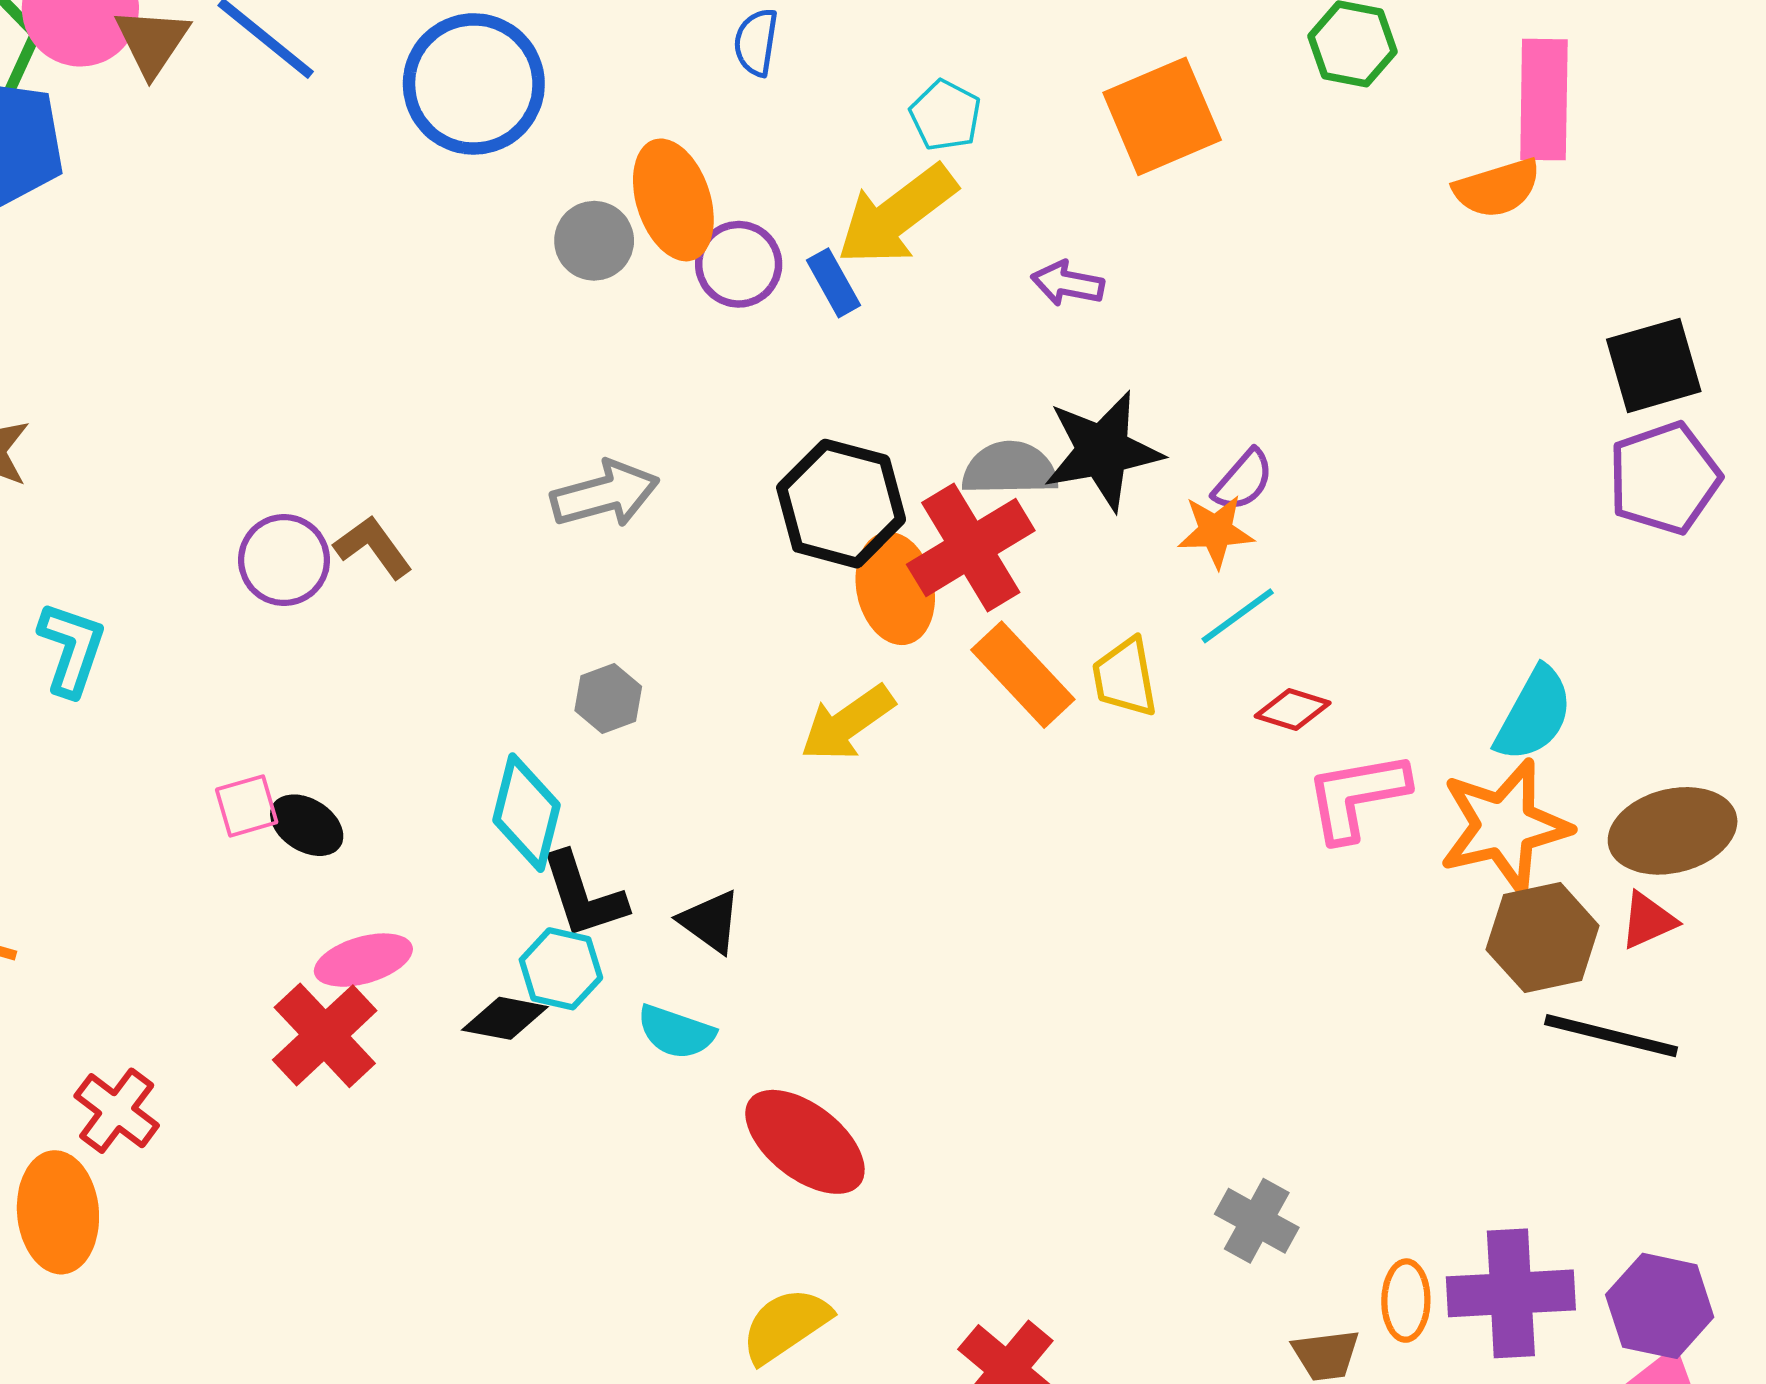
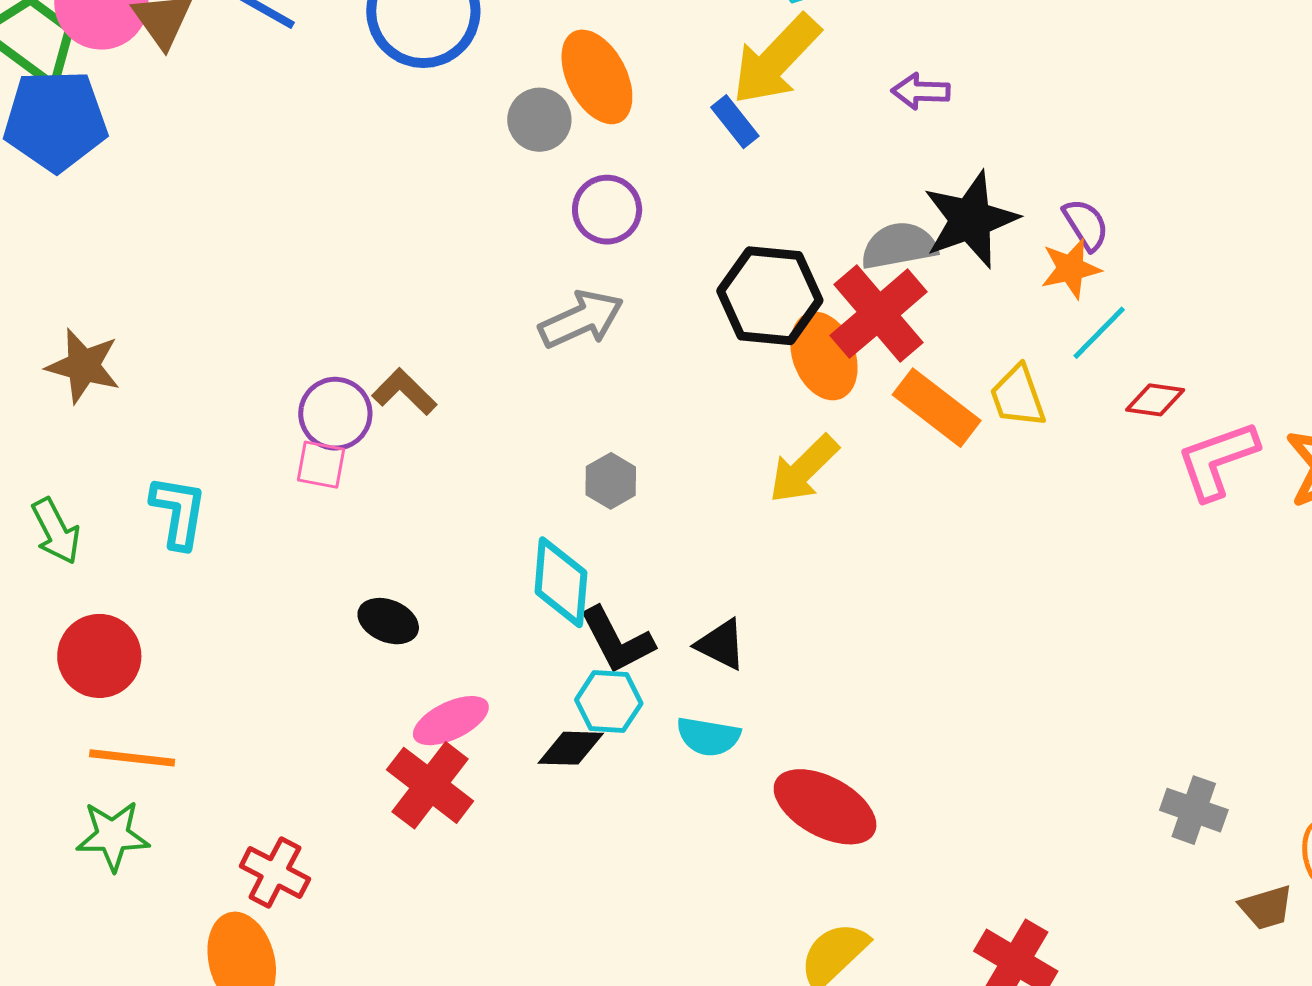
purple circle: (739, 264) -> (607, 210), moved
purple semicircle: (1243, 480) -> (1086, 225), turned -64
pink square: (247, 806) -> (321, 465), moved, turned 36

